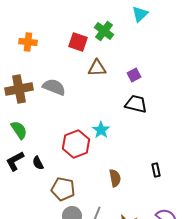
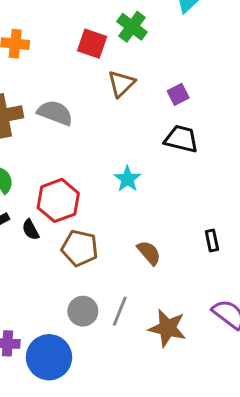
brown triangle: (97, 68) -> (121, 84), turned -42
red hexagon: (76, 144) -> (58, 200), moved
brown semicircle: (115, 178) -> (149, 253), turned -30
brown pentagon: (63, 189) -> (80, 248), moved

